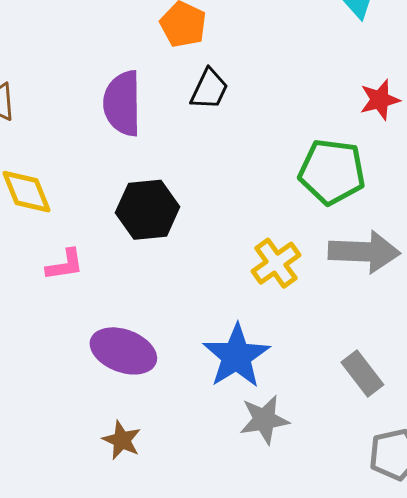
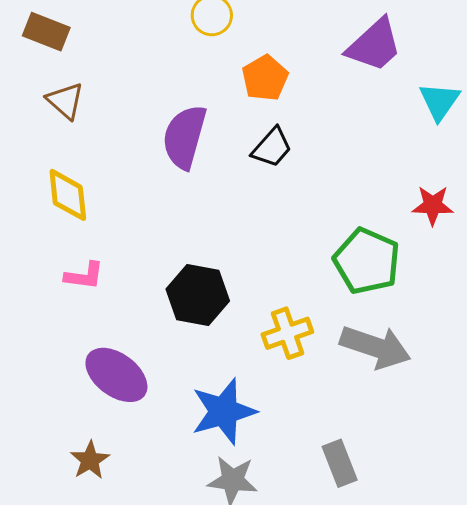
black hexagon: (148, 210) -> (198, 295), moved

